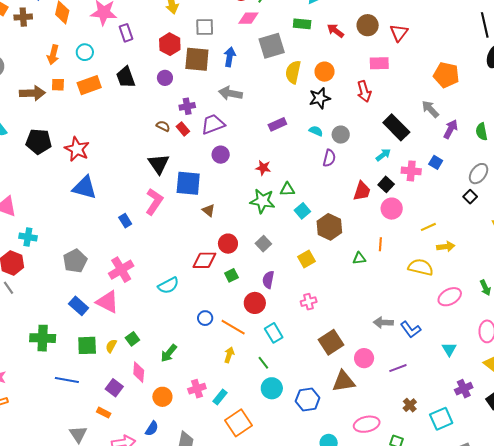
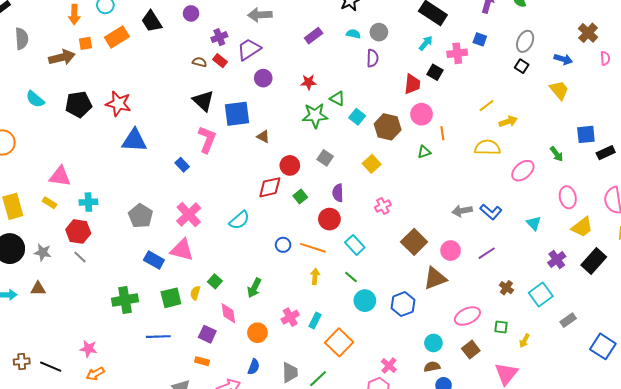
green triangle: (287, 189) -> (337, 99), turned 42
pink circle: (392, 209) -> (422, 114), moved

